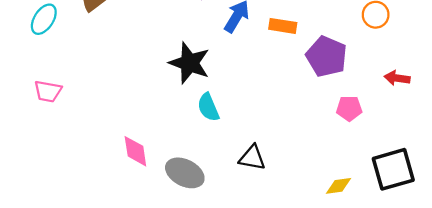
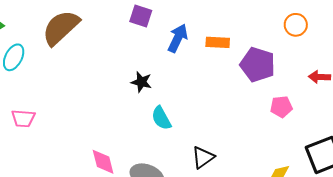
black star: (190, 63) -> (141, 82), size x0.6
black triangle: (252, 158) -> (203, 157), turned -40

